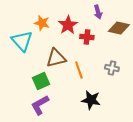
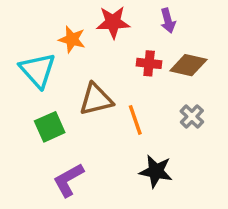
red star: (68, 25) -> (113, 22), moved, turned 30
brown diamond: (119, 28) -> (188, 65), moved
gray cross: (112, 68) -> (192, 116), turned 32
green square: (41, 81) -> (50, 127), moved

